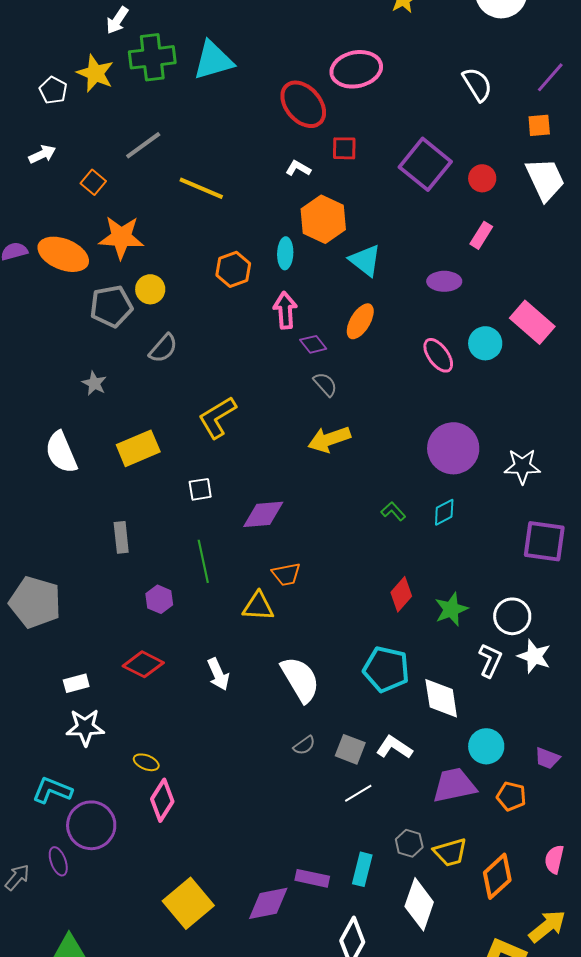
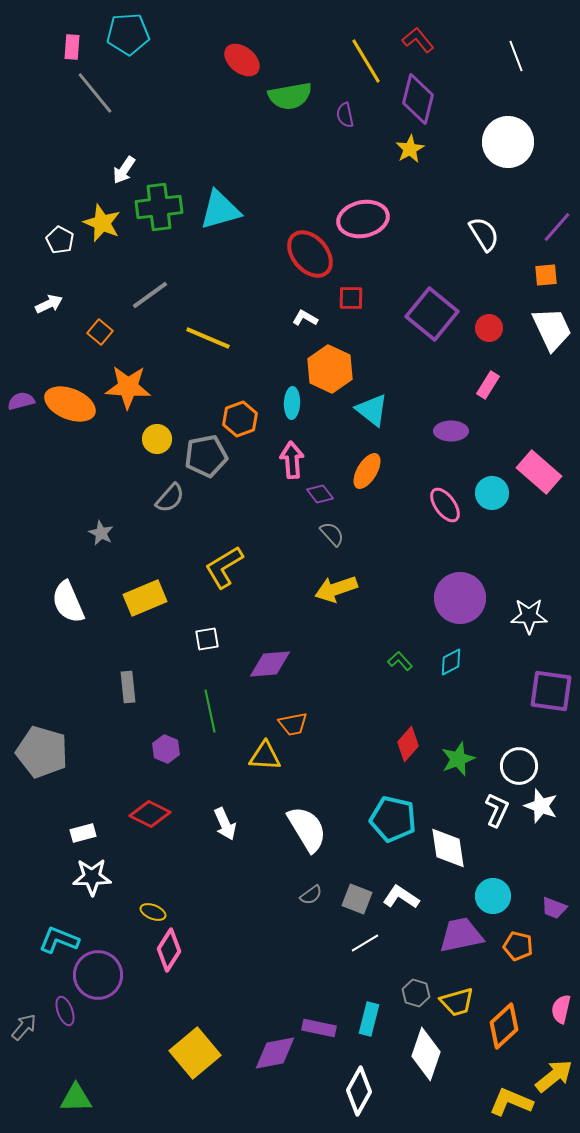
gray pentagon: (111, 306) -> (206, 456), moved

